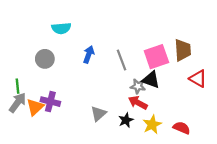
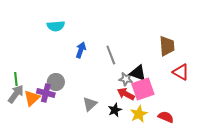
pink square: (156, 57) -> (143, 89), moved
gray circle: (45, 59) -> (56, 82), moved

